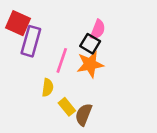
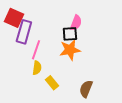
black square: (90, 44) -> (70, 34), turned -35
pink line: (62, 60) -> (36, 50), moved
brown semicircle: (84, 115) -> (86, 89), moved

